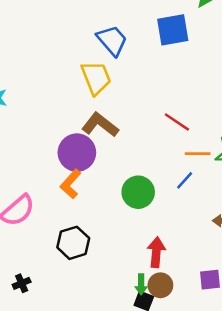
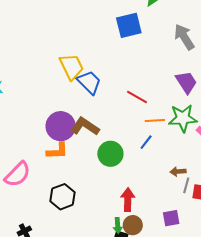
blue trapezoid: (112, 40) -> (89, 82), moved
brown L-shape: (100, 125) -> (85, 126), moved
orange L-shape: (71, 184) -> (57, 151), turned -130

